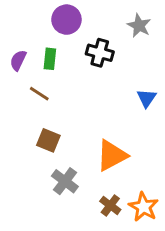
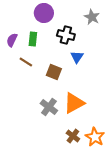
blue triangle: (147, 98) -> (77, 57), moved
brown square: (48, 140) -> (54, 72), moved
gray cross: (65, 181) -> (49, 107), moved

